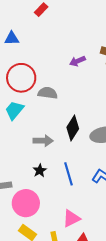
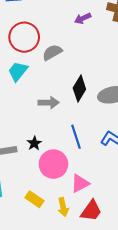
gray semicircle: (48, 93) -> (52, 52), turned -36
black star: (40, 171) -> (34, 143), moved
pink circle: (26, 203) -> (53, 164), moved

